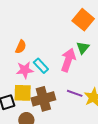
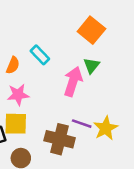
cyan rectangle: (41, 66) -> (40, 55), moved
brown cross: (43, 99) -> (60, 139), moved, turned 30

